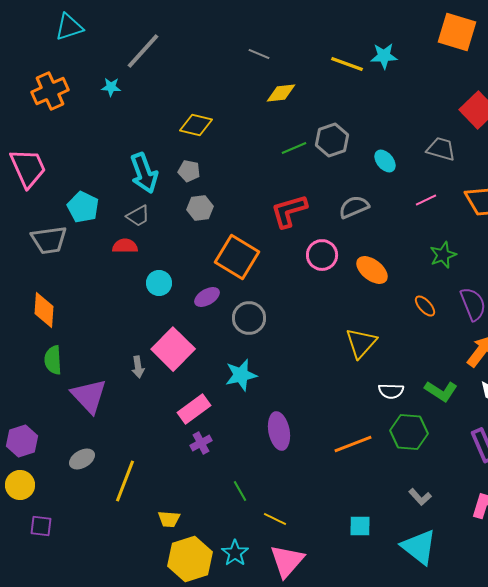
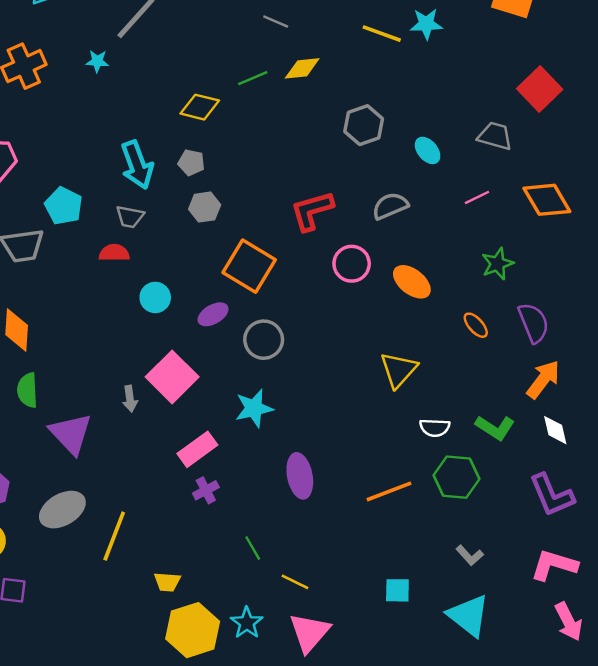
green line: (294, 148) -> (253, 78), moved
gray trapezoid: (138, 216) -> (130, 217), turned 40
gray ellipse: (82, 459) -> (62, 510), size x1.5

